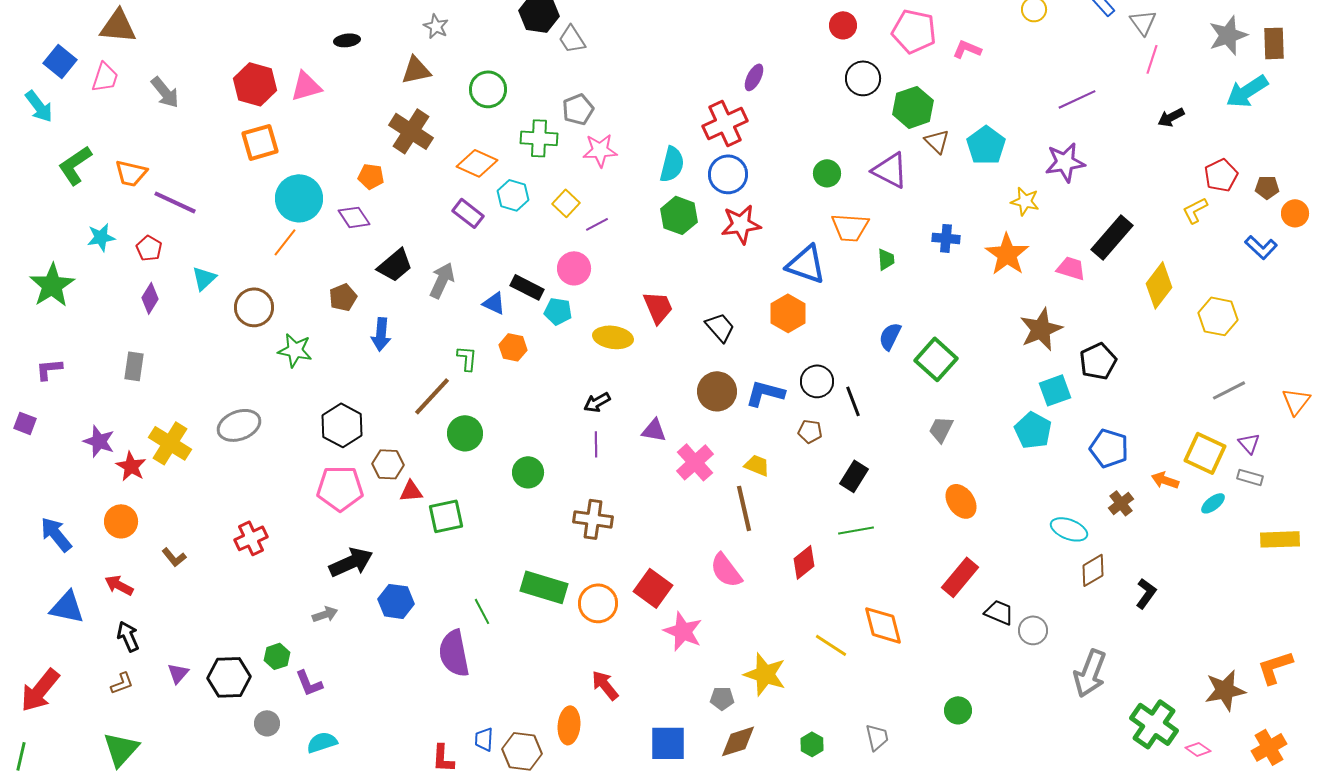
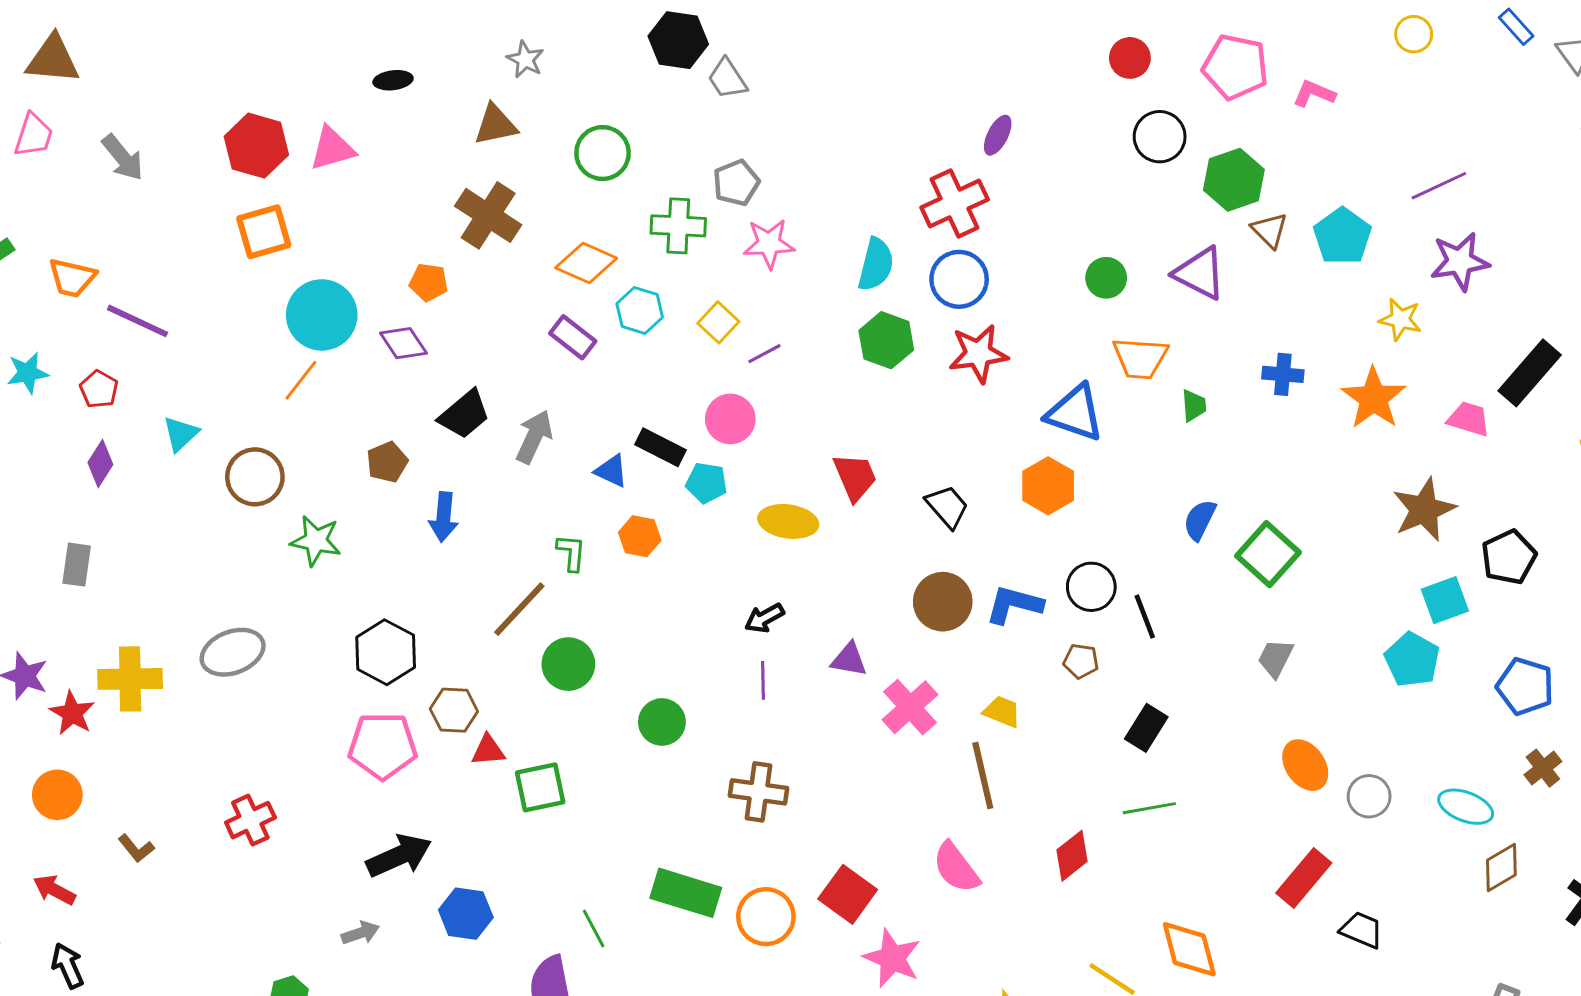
purple line: (1077, 99) -> (1439, 186), moved
yellow cross: (170, 443) -> (130, 679), turned -33
gray circle: (1033, 630) -> (1369, 796), moved

